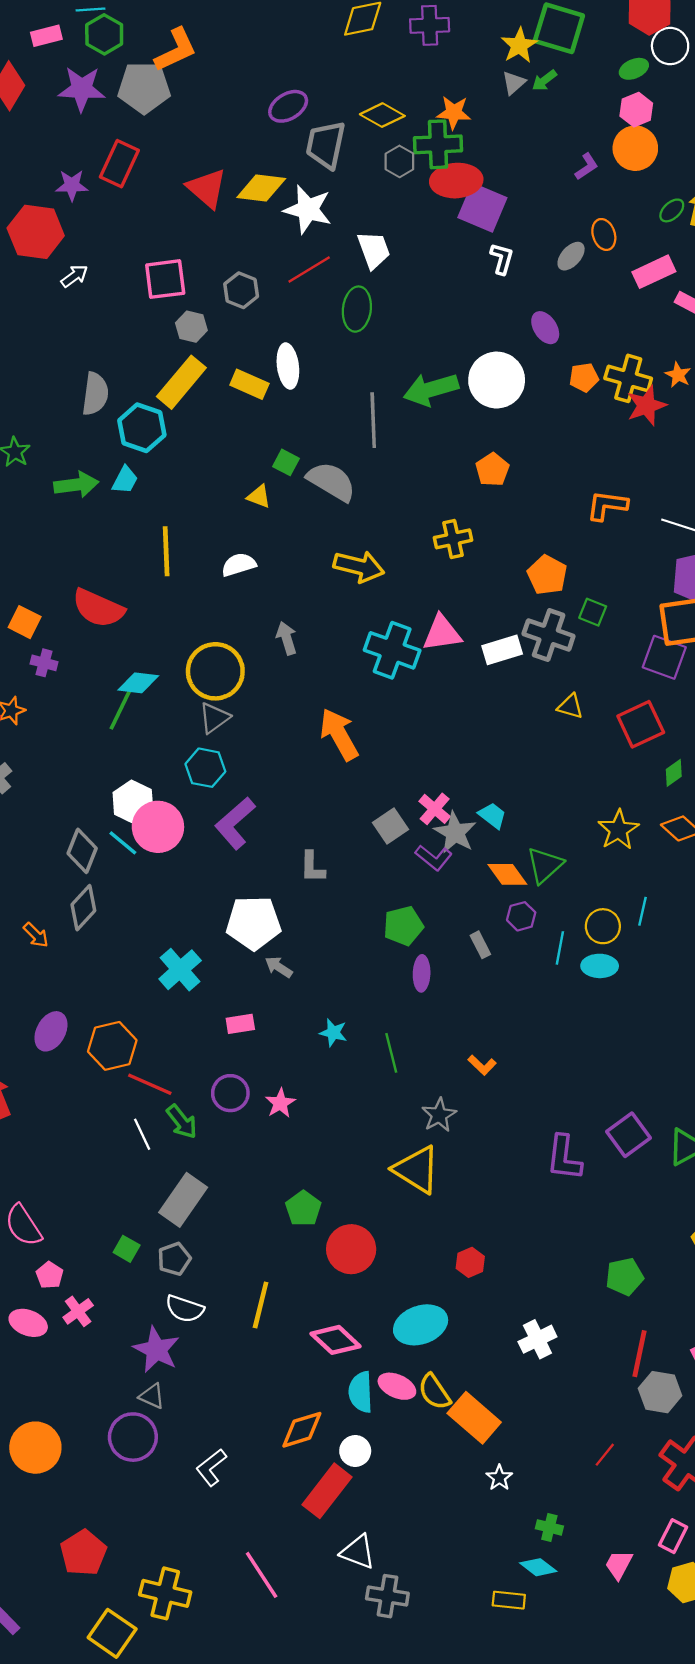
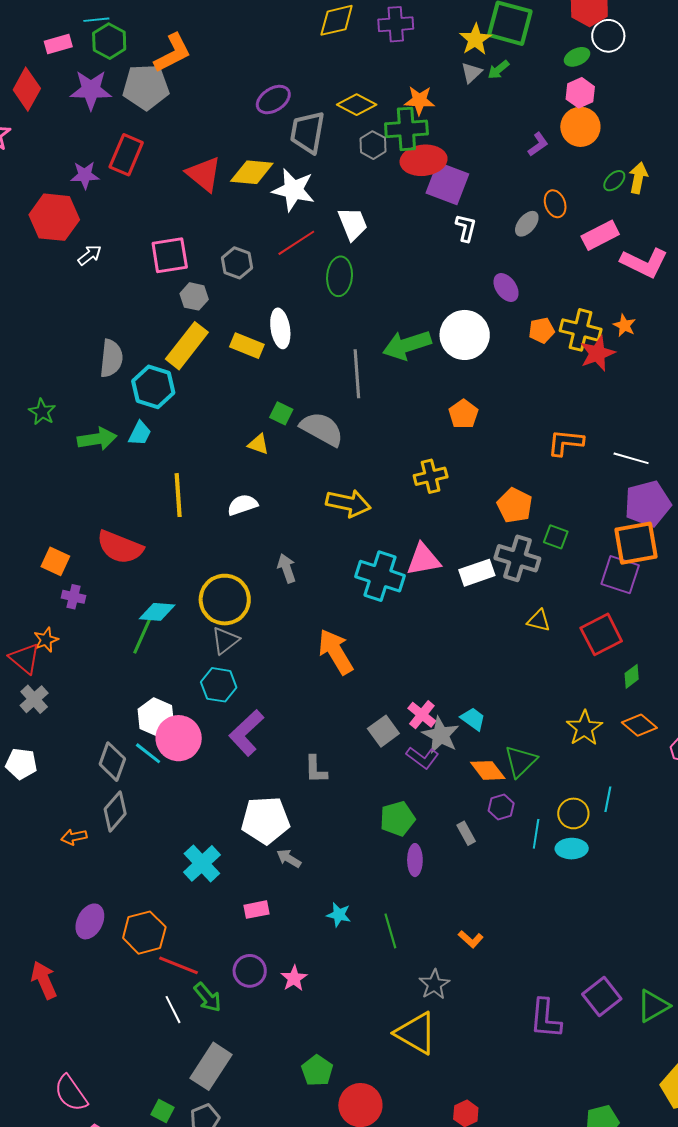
orange arrow: (36, 935) -> (74, 837), turned 125

